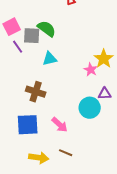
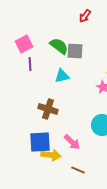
gray square: (32, 36) -> (75, 51), moved
purple line: (18, 47) -> (30, 64), turned 32
yellow arrow: (39, 158) -> (51, 155), moved

